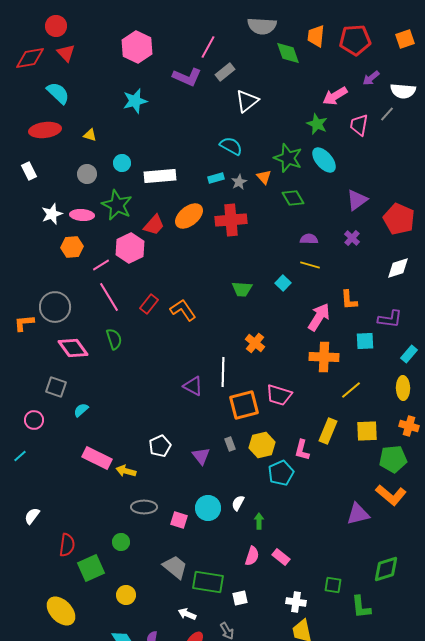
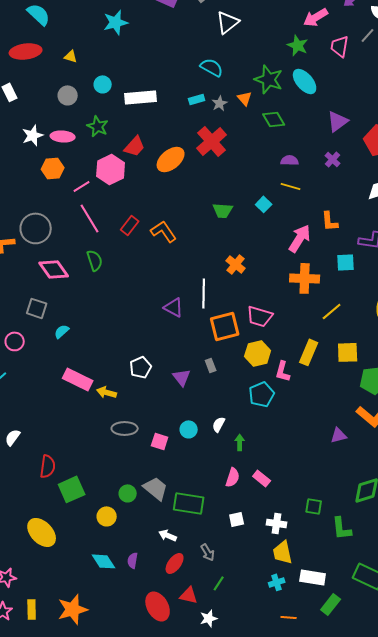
green star: (117, 205) -> (98, 126), size x0.7
orange ellipse: (189, 216) -> (171, 159), moved
red cross: (231, 220) -> (212, 141), turned -36
yellow hexagon: (262, 445) -> (258, 353), moved
cyan circle: (208, 508) -> (189, 429), size x0.7
purple triangle: (358, 514) -> (339, 435), size x0.7
green circle: (121, 542) -> (128, 493), moved
white square: (240, 598) -> (237, 519), moved

